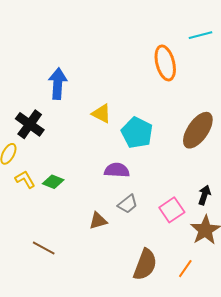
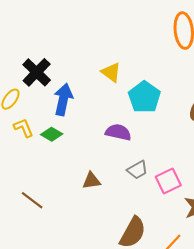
blue arrow: (58, 84) -> (63, 99), moved
gray trapezoid: (128, 204) -> (137, 170), moved

